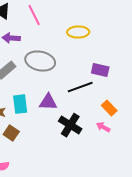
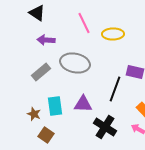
pink line: (34, 15) -> (84, 23), moved
black line: (80, 87) -> (115, 89), turned -50

